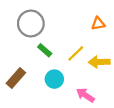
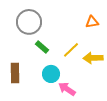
brown rectangle: (16, 78) -> (15, 73), turned -42
pink arrow: (85, 95) -> (67, 89), moved

